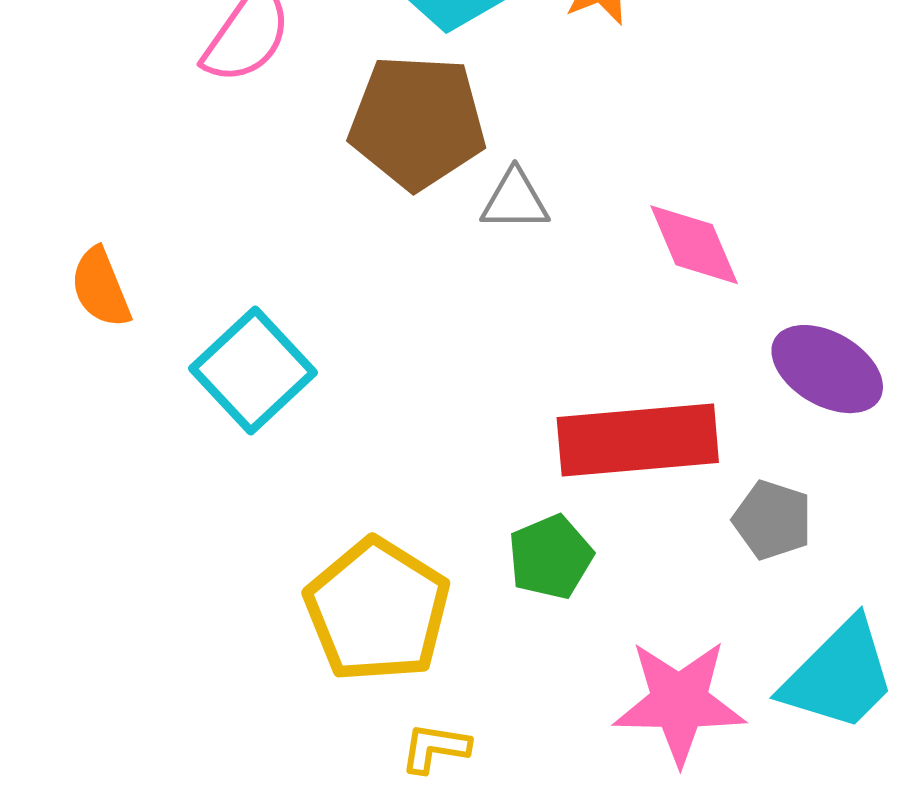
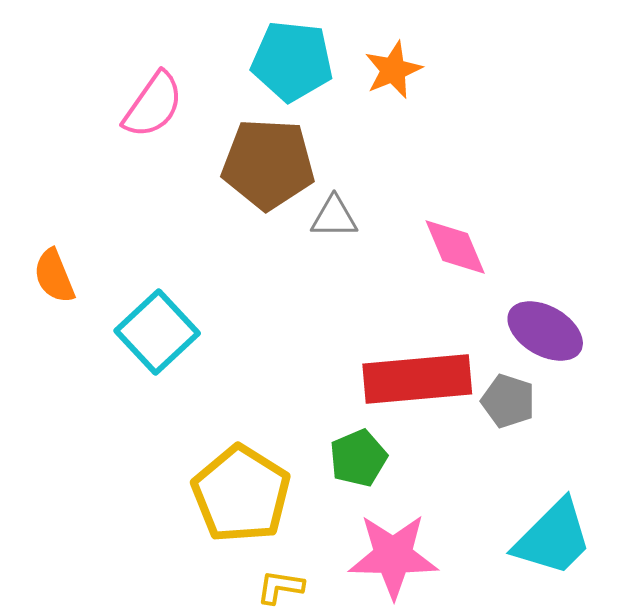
gray pentagon: (772, 520) -> (508, 401), moved
pink star: (679, 702) -> (393, 556), moved

